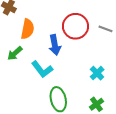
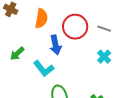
orange semicircle: (27, 29) -> (41, 18), moved
cyan cross: (97, 73) -> (104, 57), moved

